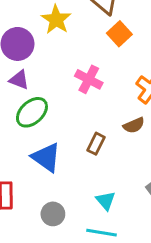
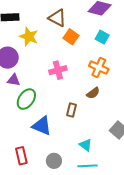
pink cross: (89, 79) -> (58, 70), turned -30

